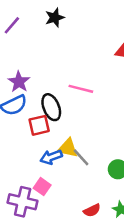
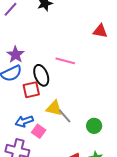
blue arrow: (51, 157) -> (24, 121), moved
pink square: (42, 187) -> (39, 131), moved

